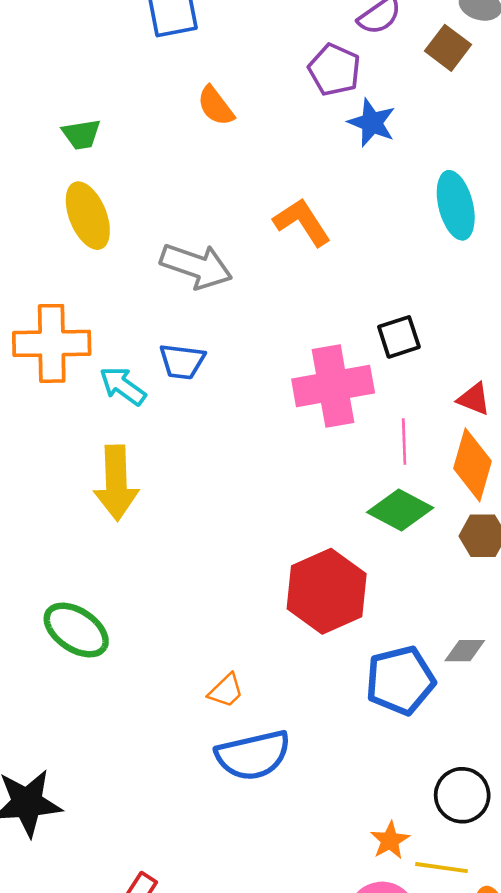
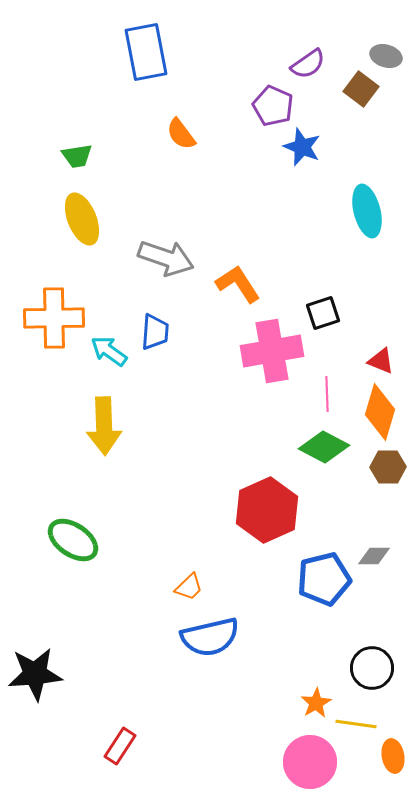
orange L-shape: (302, 222) -> (238, 284), moved
blue trapezoid: (182, 361) -> (155, 332), turned -93

